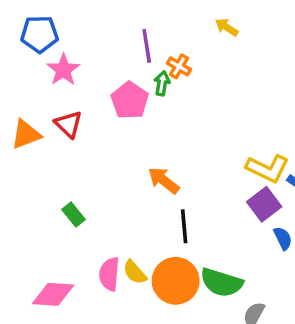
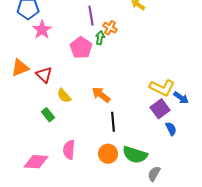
red triangle: (68, 124) -> (44, 75), moved
yellow semicircle: (135, 272) -> (64, 96), moved
orange circle: (176, 281) -> (108, 154), size x0.7

